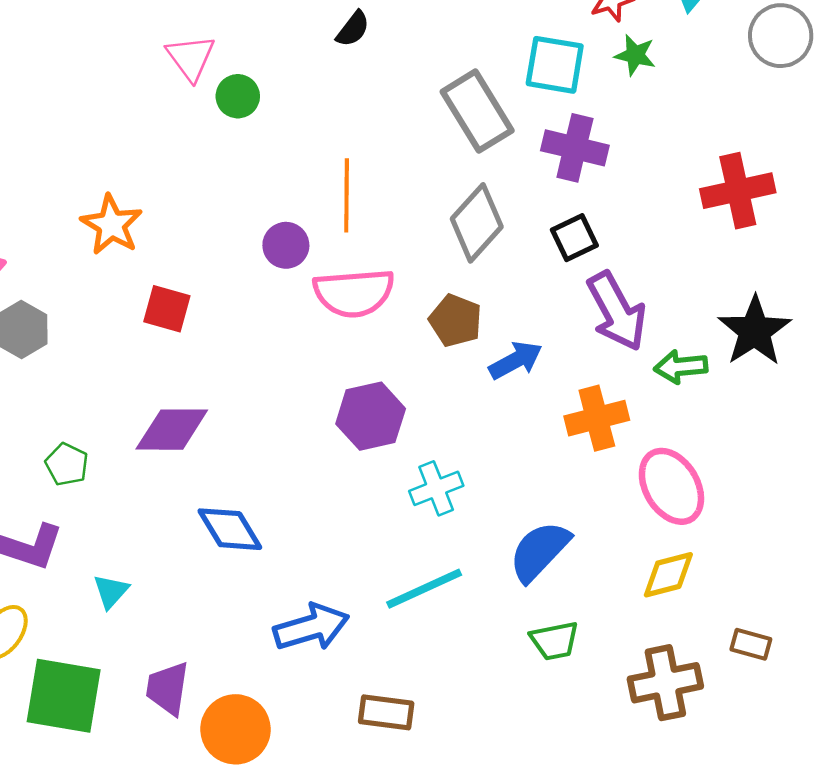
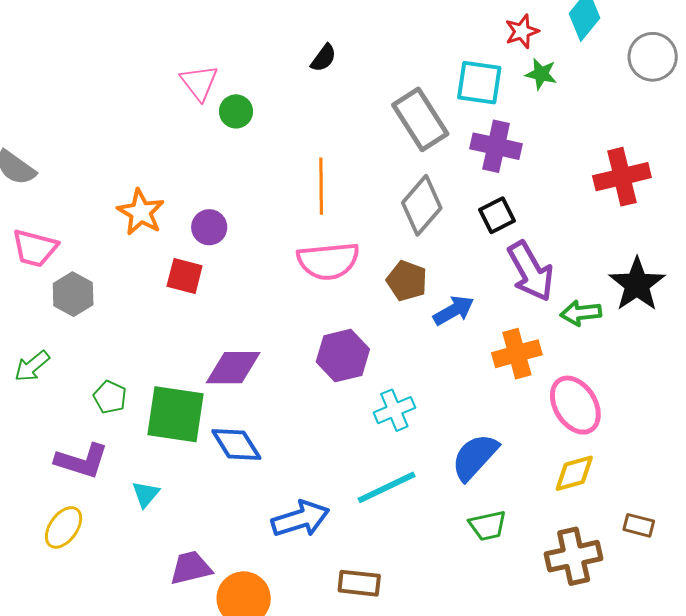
purple circle: (286, 245) -> (209, 227), moved
purple diamond: (172, 430) -> (233, 368), moved
purple trapezoid: (168, 688) -> (191, 568), turned 69
green square: (64, 696) -> (175, 414), moved

